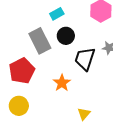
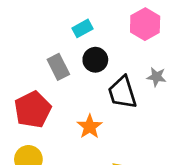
gray rectangle: (40, 41) -> (58, 67), size x0.7
black trapezoid: (85, 59) -> (122, 92), turned -35

